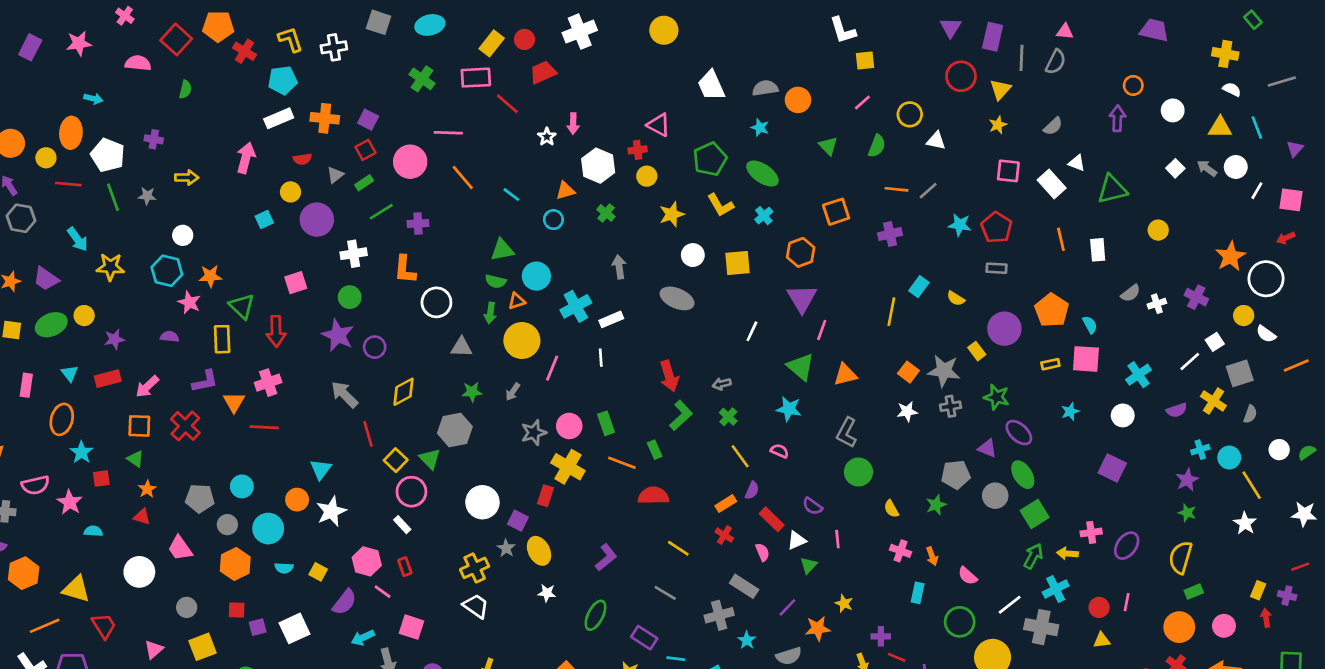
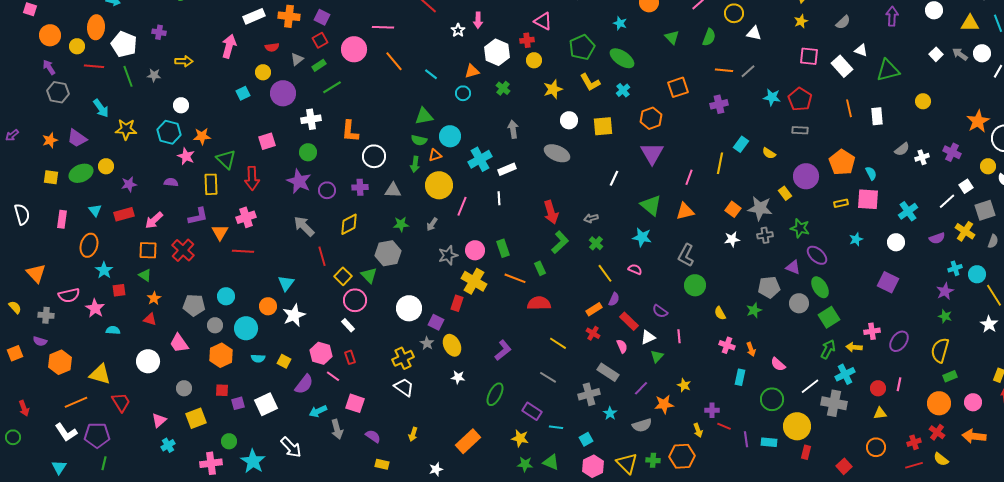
purple cross: (418, 223) -> (360, 187), moved
pink line: (822, 330) -> (689, 177), moved

